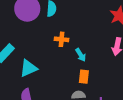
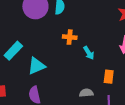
orange rectangle: (84, 77) -> (109, 77), moved

